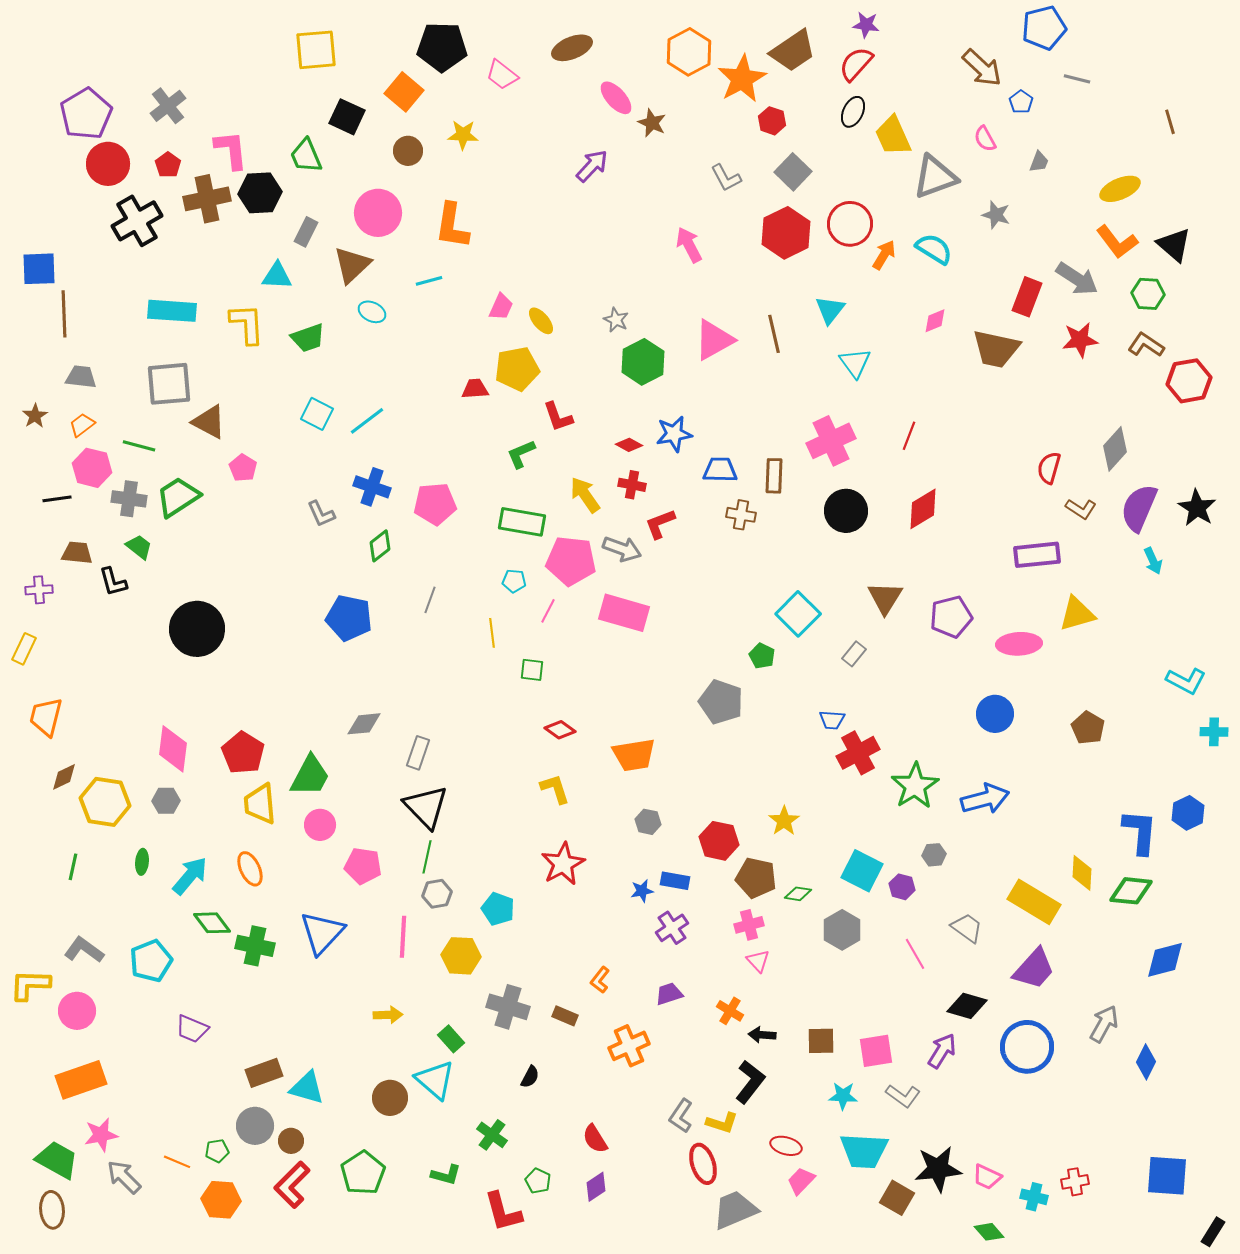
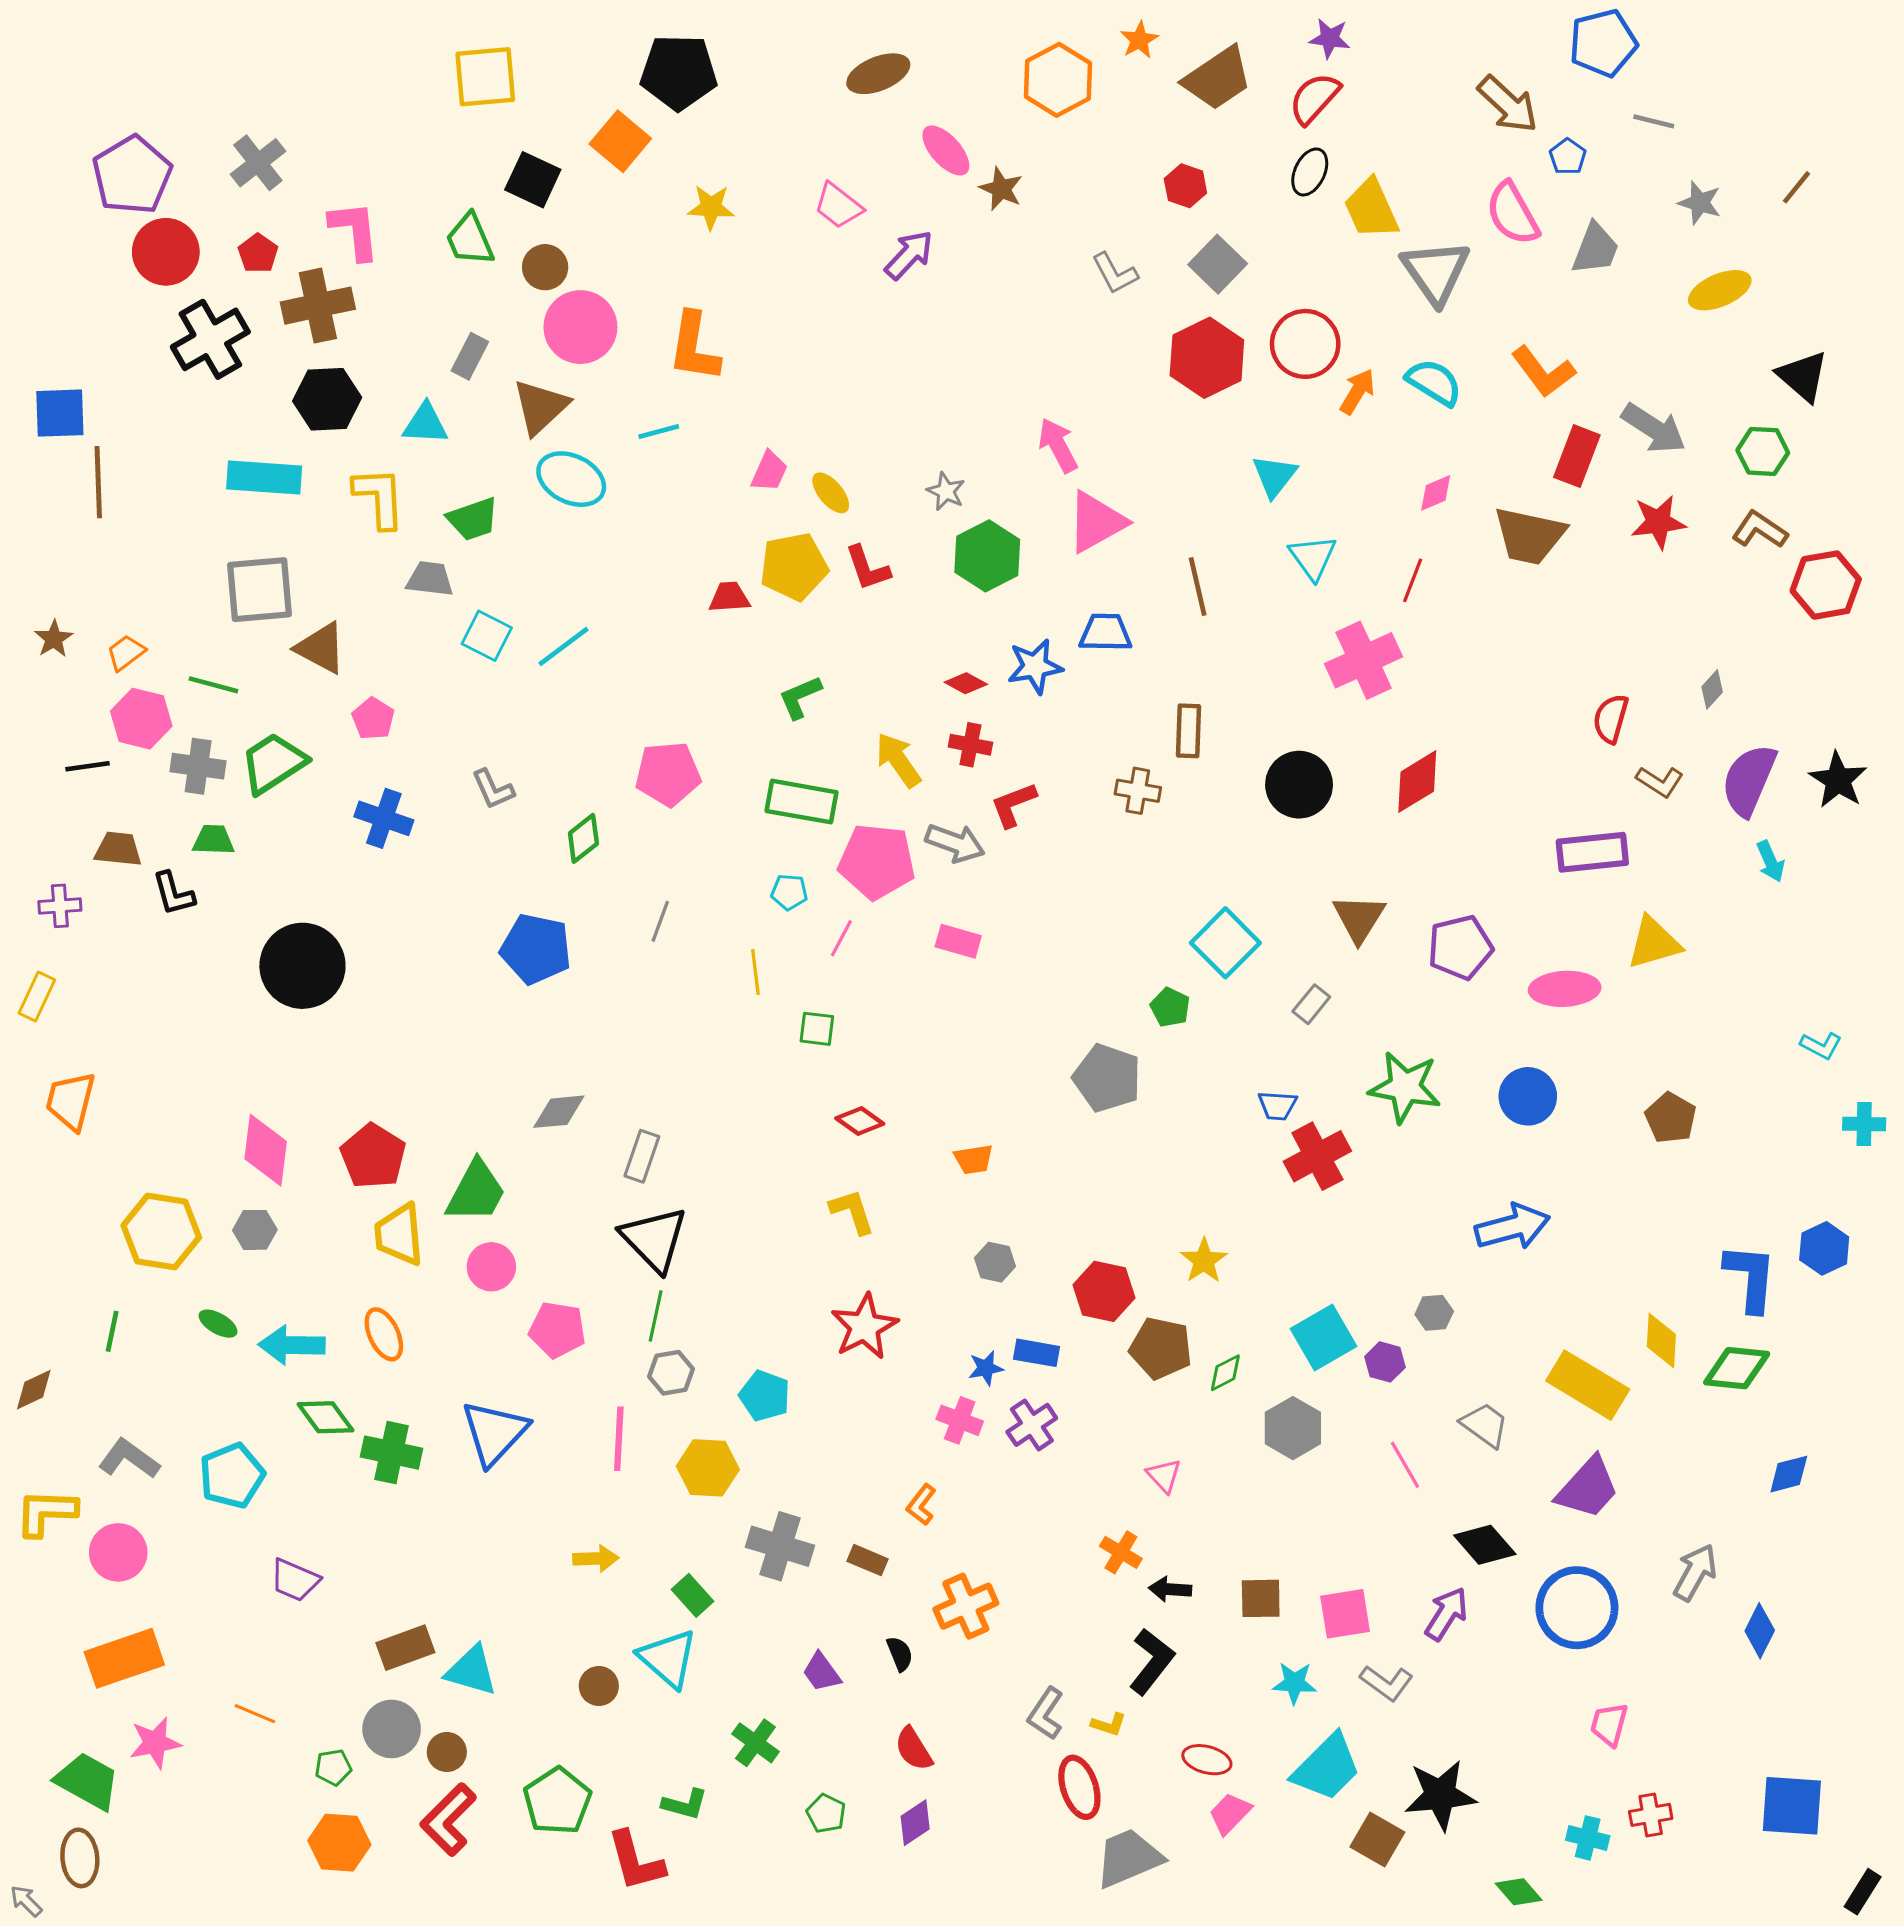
pink trapezoid: (502, 75) -> (838, 206), moved
orange star: (742, 79) -> (1139, 40), moved, size x0.5
brown line: (1170, 122) -> (1797, 187), turned 55
pink semicircle: (985, 139) -> (1512, 213), size x1.6
brown circle: (408, 151) -> (545, 267), moved
gray trapezoid: (1039, 162) -> (1595, 249), size x1.6
gray triangle: (935, 177) -> (1436, 272), turned -45
black hexagon: (260, 193) -> (327, 399), moved
gray star: (996, 215) -> (1700, 203), moved
orange L-shape: (1117, 242) -> (1543, 372), moved
pink arrow: (689, 245) -> (1058, 445), moved
cyan ellipse: (372, 312) -> (571, 479), size x1.6
brown line: (774, 334) -> (1198, 587), moved
gray trapezoid: (81, 377) -> (430, 579), moved
red L-shape: (558, 417) -> (868, 568), moved
red line: (909, 436) -> (1413, 580), moved
pink cross: (831, 441) -> (1364, 660), moved
gray diamond: (1115, 449) -> (1712, 689), size x0.6
blue trapezoid: (720, 470) -> (1106, 633), moved
blue cross: (372, 487) -> (384, 818), moved
green trapezoid: (139, 547) -> (213, 840), turned -36
pink rectangle: (624, 613) -> (958, 941), size x0.6
cyan L-shape: (1186, 681) -> (1821, 1046), size x0.7
orange trapezoid: (634, 755) -> (973, 1159), size x0.6
brown diamond: (64, 777) -> (34, 1390), moved
green star: (915, 786) -> (1405, 1087), moved, turned -30
green ellipse: (142, 862) -> (218, 1324), turned -65
cyan square: (862, 871) -> (1324, 1337), turned 33
cyan arrow: (190, 876) -> (292, 1345), turned -129
green diamond: (798, 894) -> (1225, 1373), turned -36
pink cross: (749, 925) -> (960, 1420), moved, turned 36
blue diamond: (1165, 960) -> (1789, 1474), size x0.7
purple trapezoid: (669, 994) -> (821, 1672), moved, turned -108
black diamond: (967, 1006) -> (1485, 1545), turned 33
black semicircle: (530, 1077) -> (900, 1654), moved, turned -50
brown circle: (390, 1098) -> (599, 1686), size x0.7
yellow L-shape: (722, 1123) -> (1109, 1724), size x0.7
cyan trapezoid: (864, 1151) -> (1327, 1767), turned -48
orange line: (177, 1162) -> (255, 1714), moved
gray arrow: (124, 1177) -> (26, 1901), moved, size x0.6
pink trapezoid: (987, 1177) -> (1609, 1724), moved, turned 80
red L-shape: (503, 1212) -> (636, 1861), moved

